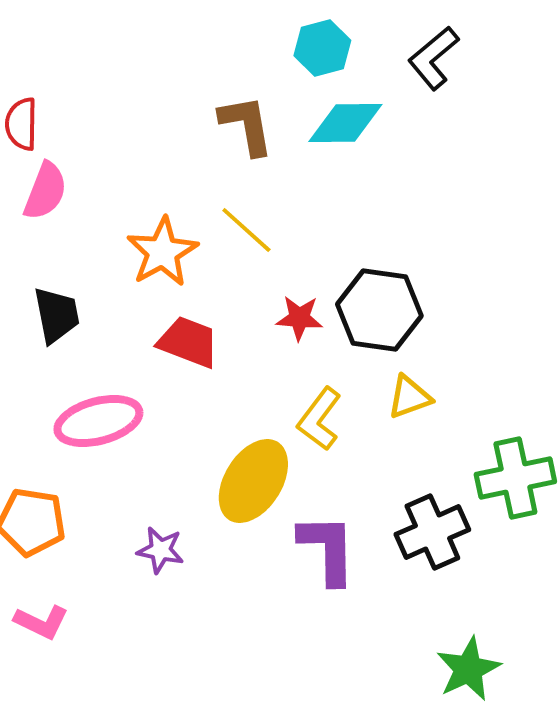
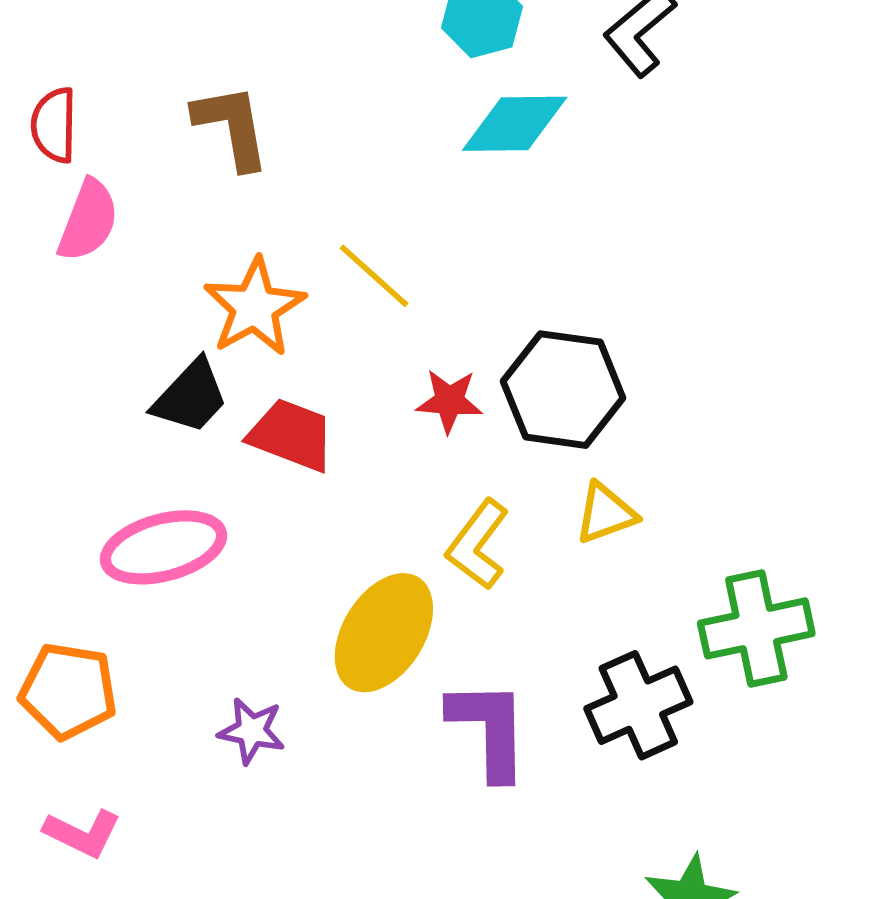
brown L-shape: (246, 125) -> (232, 127), moved
black trapezoid: (56, 315) -> (191, 397), moved, turned 54

